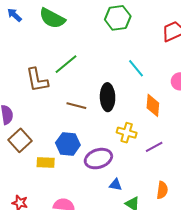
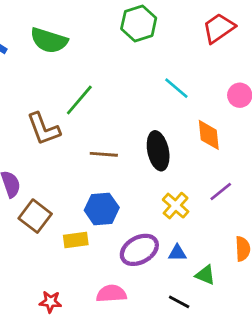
black ellipse: (108, 97) -> (158, 151), moved
yellow cross: (127, 133) -> (176, 206), moved, turned 36
purple ellipse: (98, 159) -> (139, 250), moved

